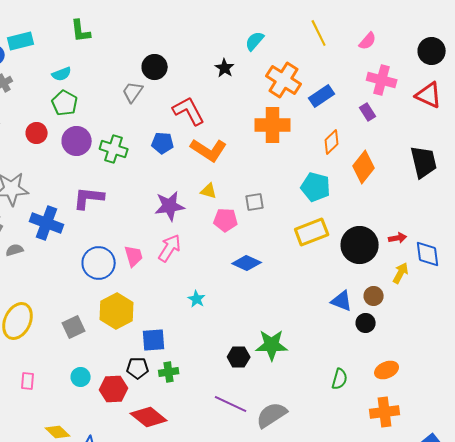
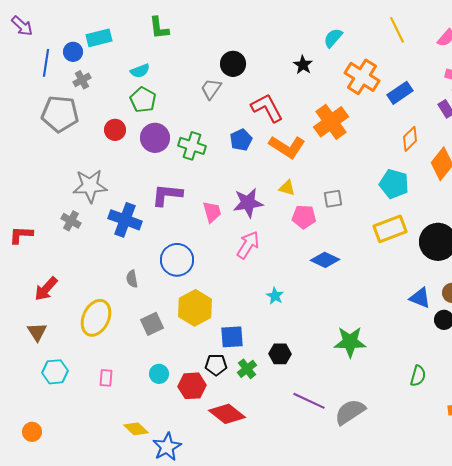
orange cross: (273, 125) -> (331, 122), moved, turned -36
blue pentagon: (163, 143) -> (241, 140), turned -30
gray semicircle: (15, 250) -> (132, 279), moved, turned -84
pink trapezoid: (134, 256) -> (212, 212), moved
black hexagon: (239, 357) -> (280, 354), moved
green cross: (169, 372) -> (247, 369), turned -30

